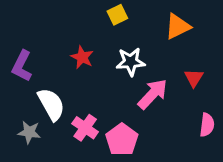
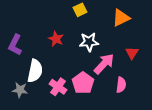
white semicircle: (51, 104) -> (35, 71), turned 40
pink semicircle: (207, 125) -> (121, 85), moved
pink pentagon: (122, 140) -> (83, 83), moved

